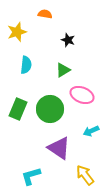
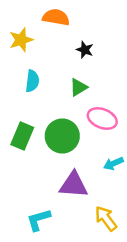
orange semicircle: (45, 14) -> (56, 17), size x1.5
purple triangle: (59, 148) -> (73, 185), turned -30

